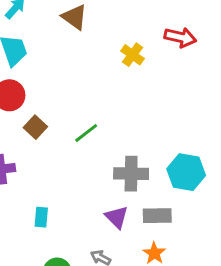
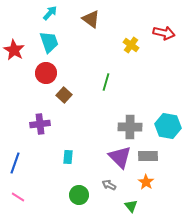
green line: (86, 133) -> (106, 82), moved, turned -36
purple triangle: (117, 217) -> (120, 157), size x1.4

